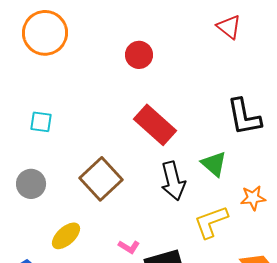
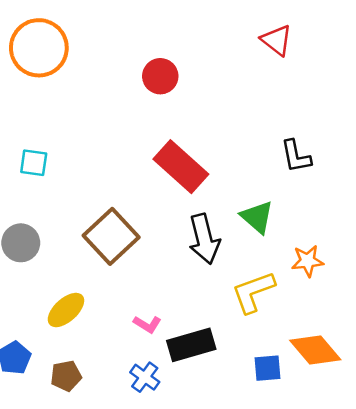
black L-shape: (244, 117) -> (296, 156), size x0.7

